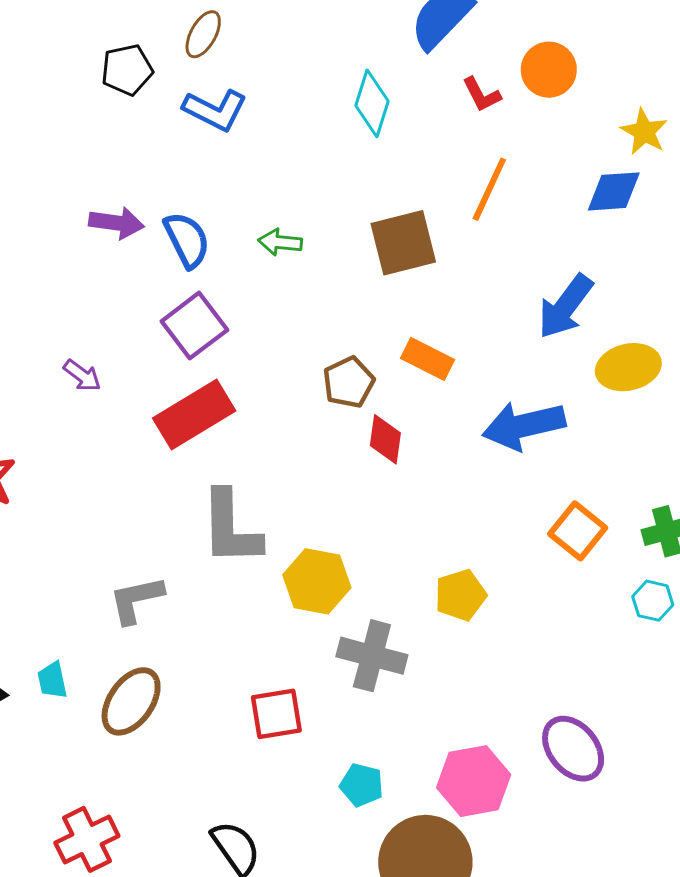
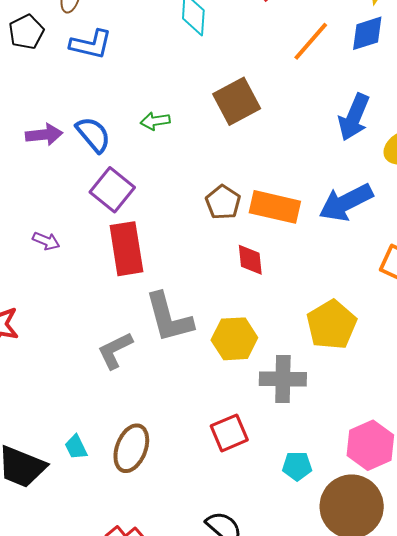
orange line: (489, 189) -> (311, 41), moved, turned 30
orange rectangle: (427, 359) -> (275, 207), moved, size x1.4
red rectangle: (194, 415) -> (126, 249), turned -54
red diamond: (385, 439) -> (250, 260), moved
yellow pentagon: (460, 595) -> (331, 325), size x1.4
gray L-shape: (136, 600) -> (115, 350), moved

